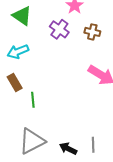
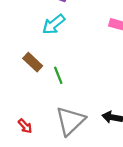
cyan arrow: (18, 52) -> (54, 24), moved

